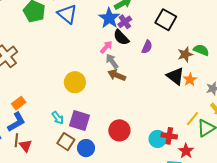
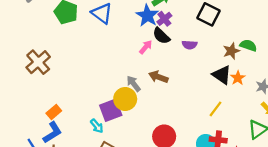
purple semicircle: (147, 47) -> (190, 45), turned 72
gray arrow: (112, 61) -> (134, 84), moved
yellow circle: (75, 82) -> (125, 99), moved
yellow line: (192, 119) -> (215, 109), moved
purple square: (80, 121) -> (111, 110), moved, turned -35

